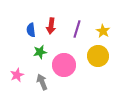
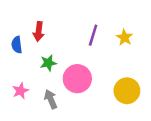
red arrow: (51, 26) -> (39, 31), moved
blue semicircle: (31, 30) -> (17, 45), moved
yellow circle: (98, 56) -> (127, 91), moved

